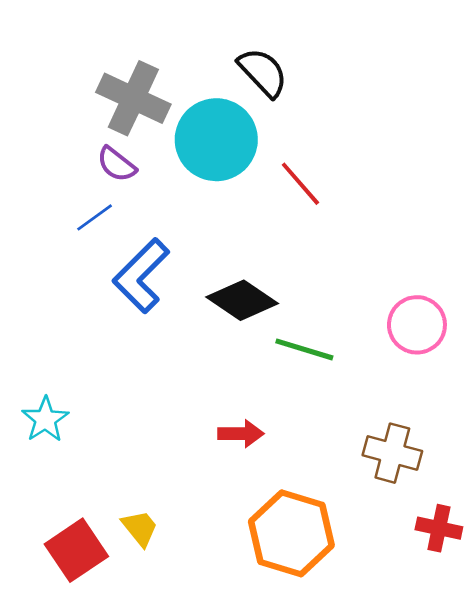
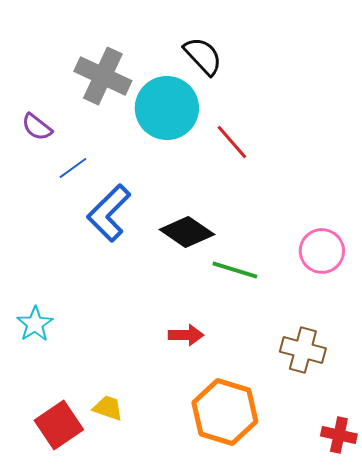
purple semicircle: (117, 164) -> (37, 127), moved
yellow trapezoid: (140, 528) -> (108, 408), turned -32
red cross: (439, 528) -> (339, 435), moved

